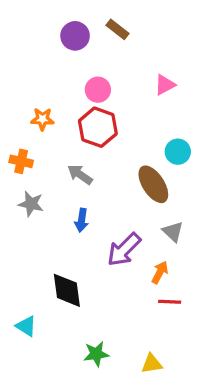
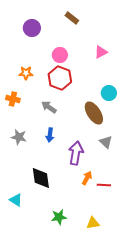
purple circle: (75, 36) -> (32, 28), moved
gray star: (31, 204) -> (19, 137), moved
purple arrow: (124, 250) -> (76, 153), turned 145
orange arrow: (160, 272) -> (87, 178), moved

